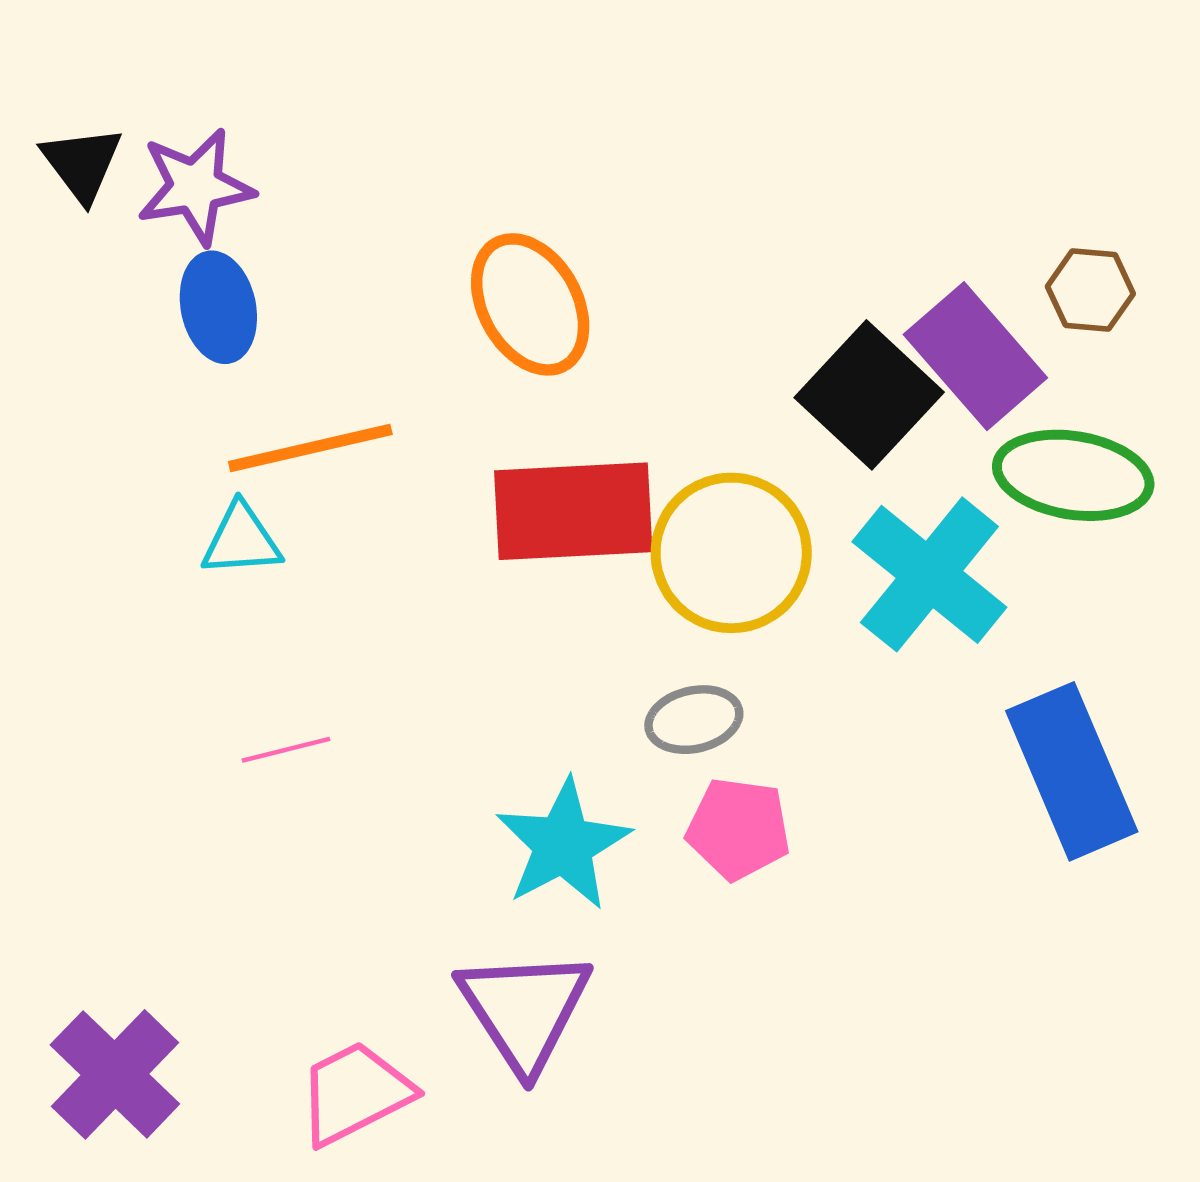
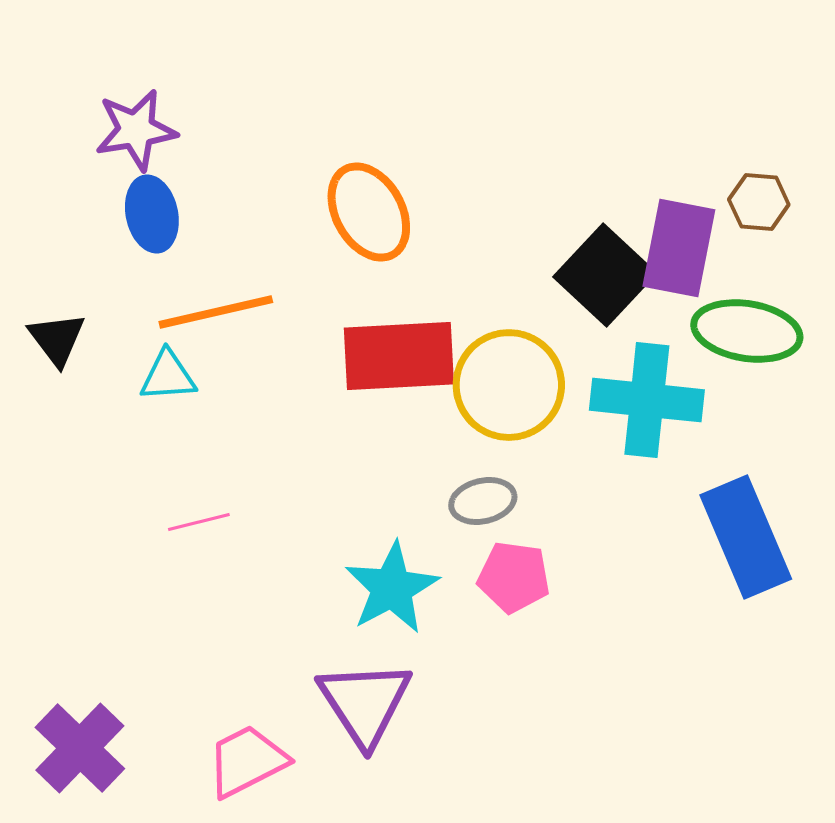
black triangle: (82, 164) -> (57, 339), moved
purple rectangle: (975, 356) -> (679, 248), turned 52
cyan cross: (929, 574) -> (647, 400), turned -33

